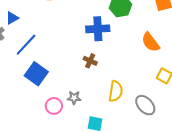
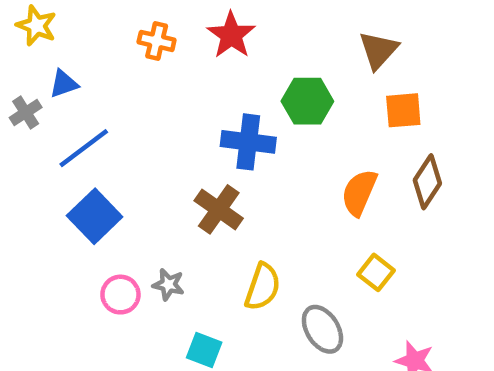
orange semicircle: (151, 42) -> (359, 193), turned 50
brown cross: (90, 61) -> (219, 209), size x1.5

